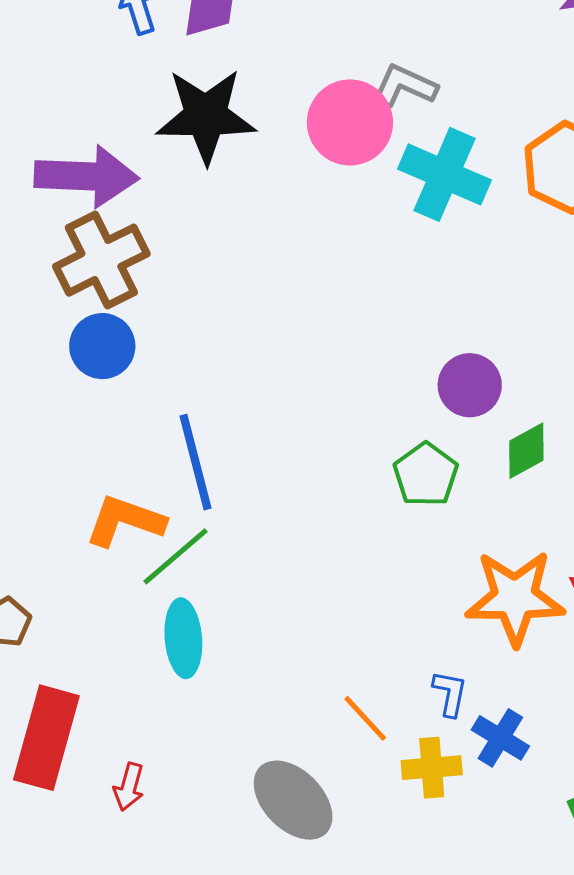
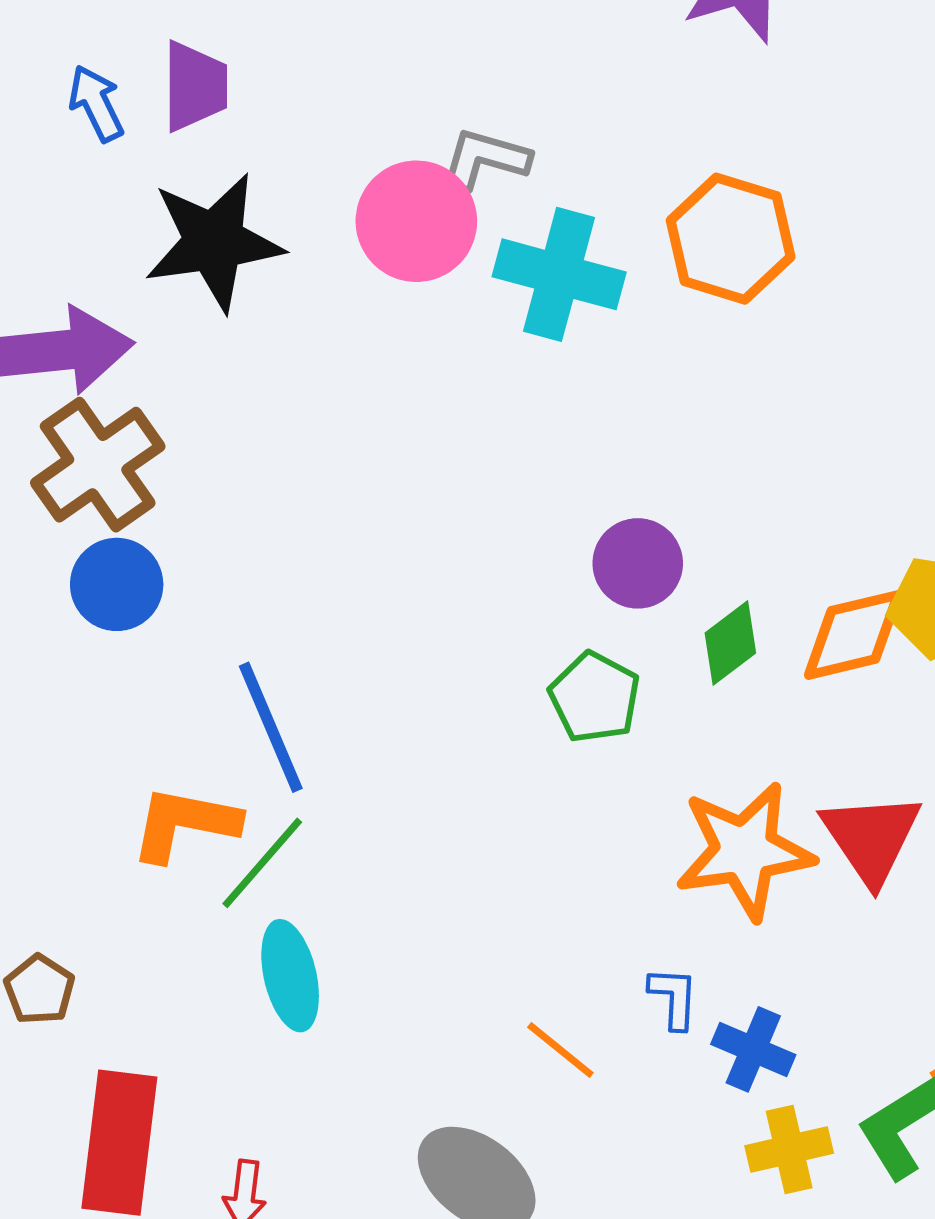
yellow cross: (432, 768) -> (789, 1149), moved

